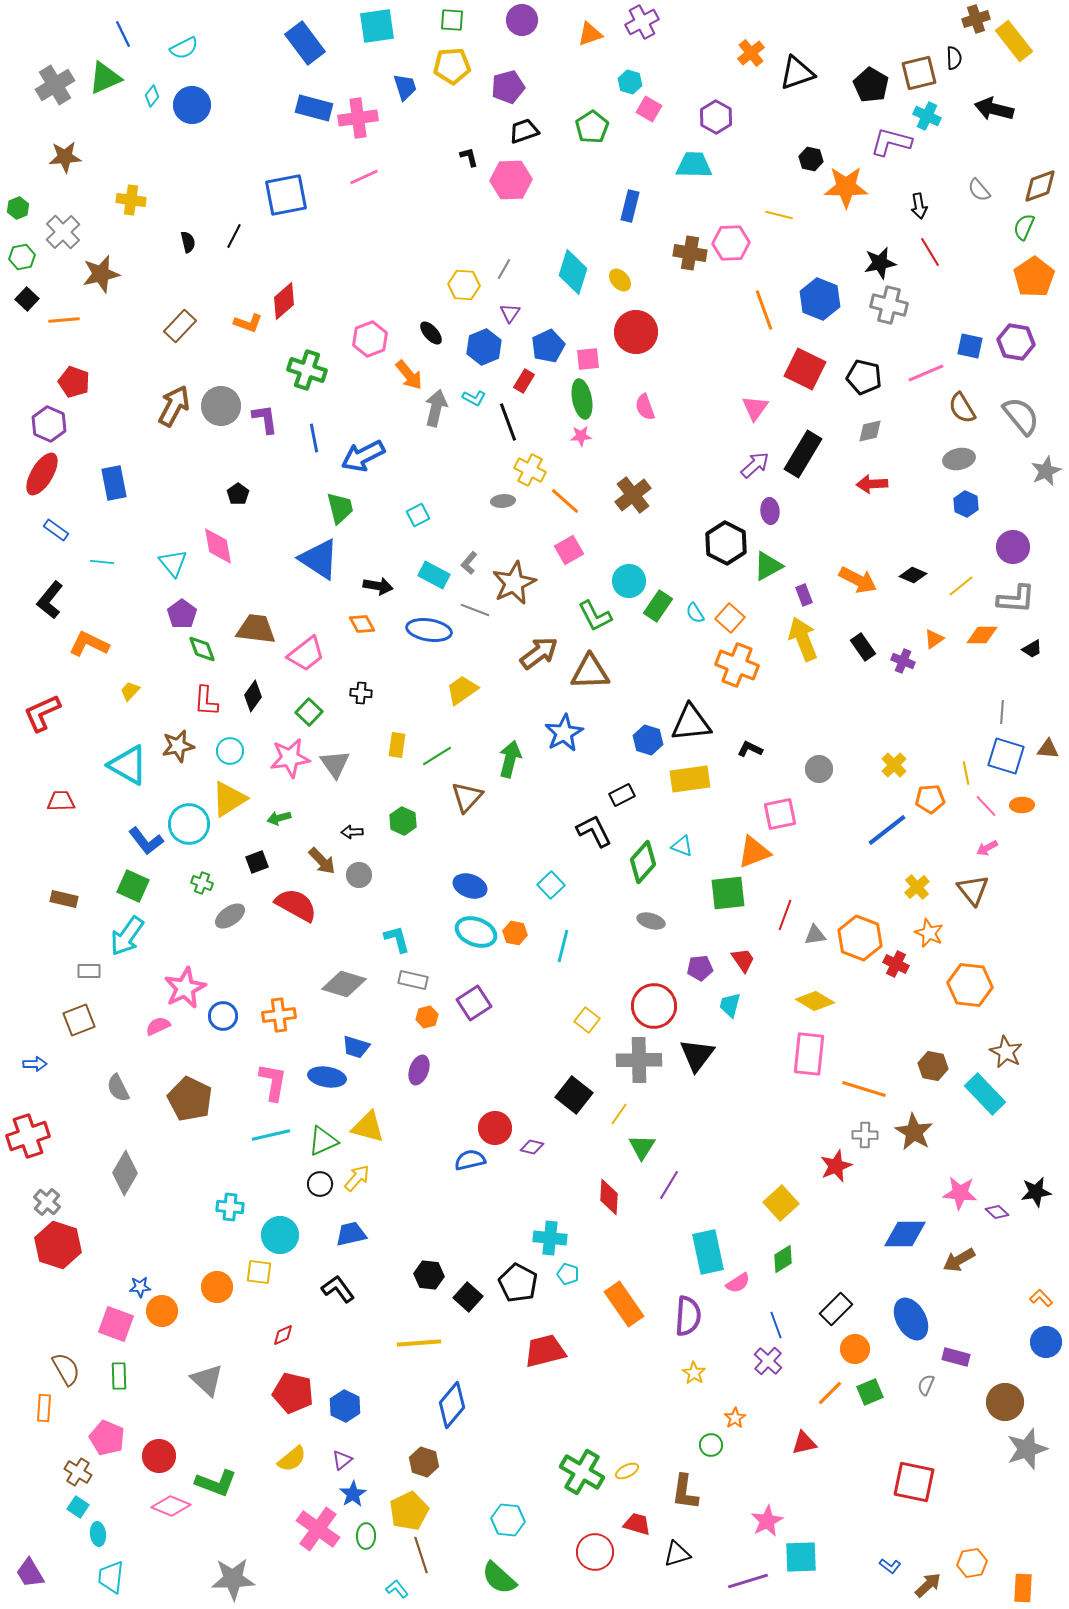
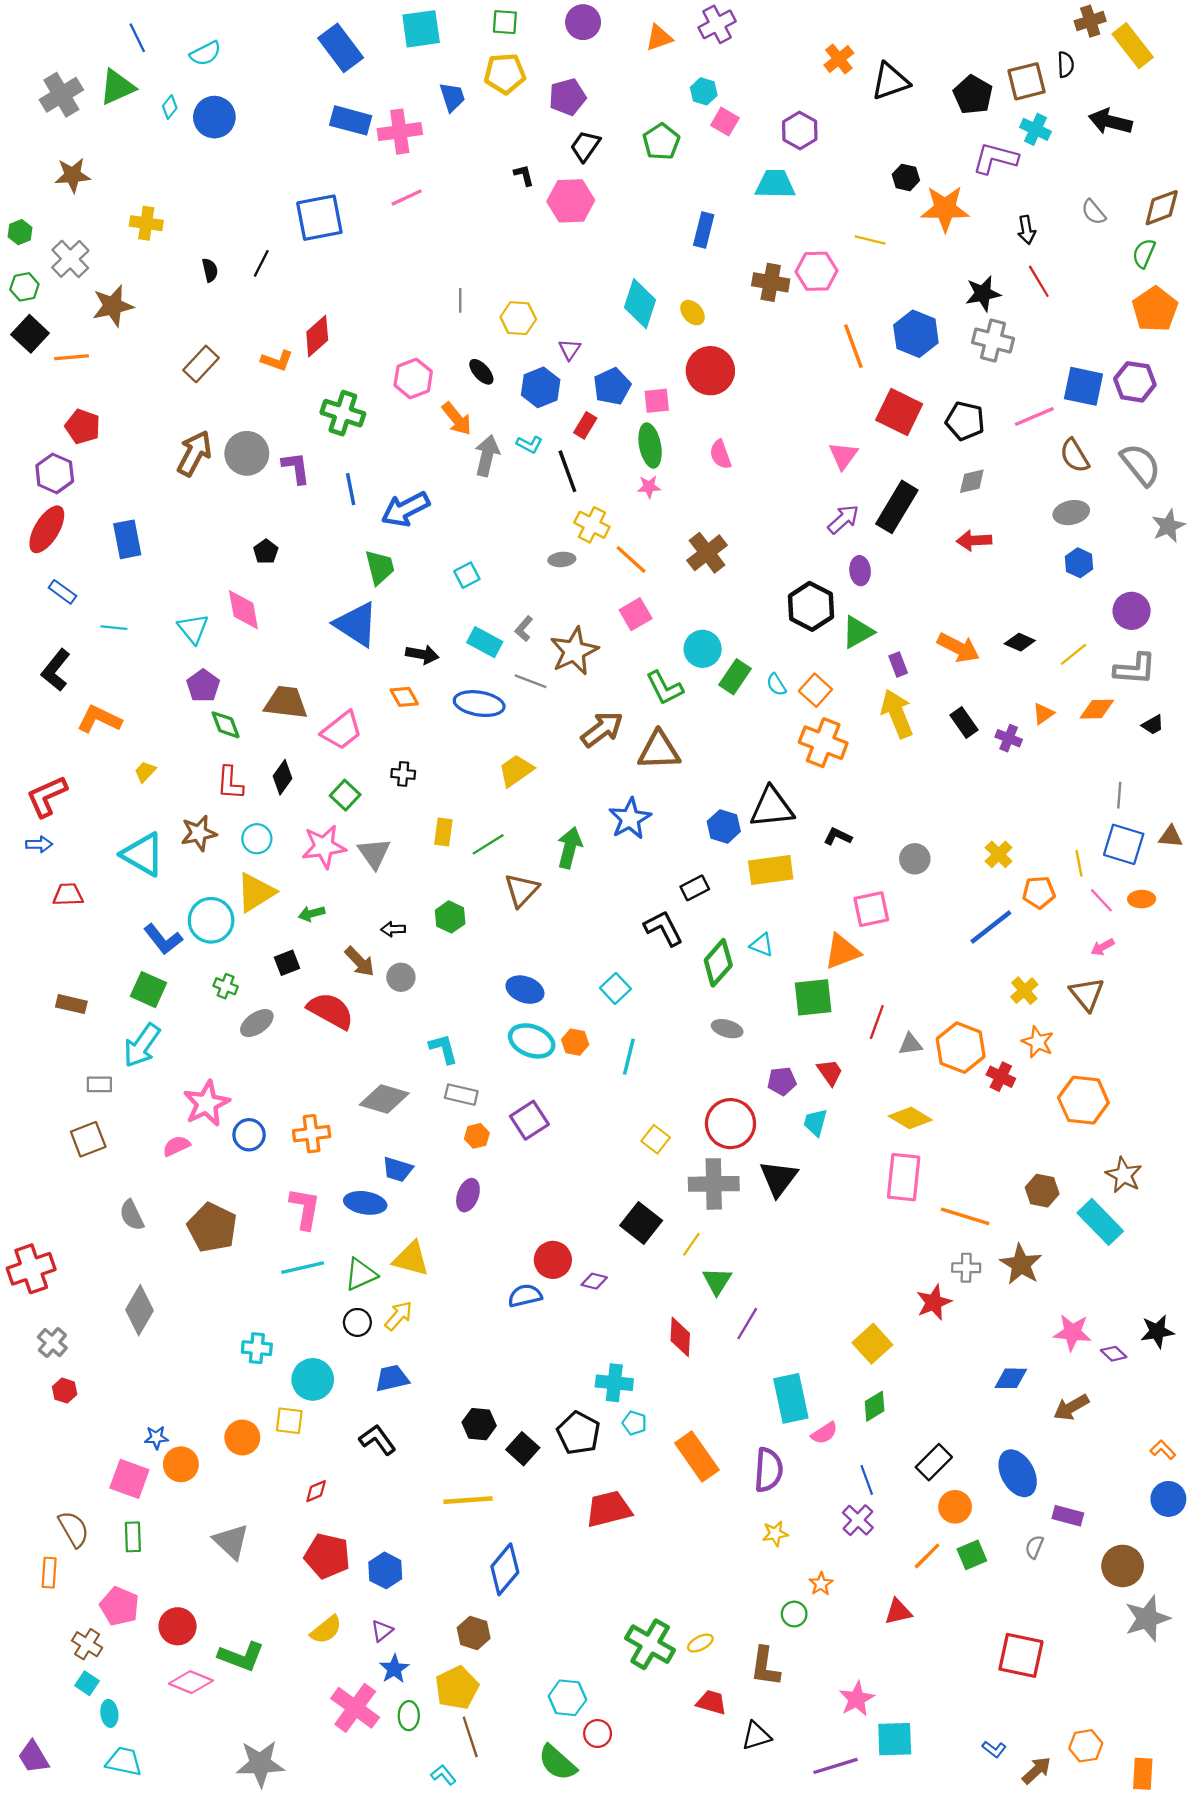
black trapezoid: (524, 131) -> (585, 146), turned -36
gray line: (504, 269) -> (460, 300), moved, turned -30
black square: (27, 299) -> (30, 334), size x1.4
blue square: (970, 346) -> (1083, 386), size x1.4
blue arrow: (35, 1064) -> (39, 844), moved
blue diamond: (905, 1234) -> (1011, 1378), size x0.7
red hexagon: (58, 1245) -> (65, 1391), size x0.5
yellow star: (694, 1373) -> (775, 1534), turned 30
red circle: (595, 1552) -> (598, 1734), moved, size x0.7
cyan trapezoid: (111, 1577) -> (124, 1761), turned 96

